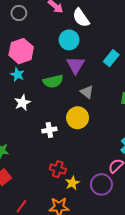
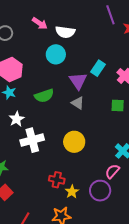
white semicircle: (81, 18) -> (65, 32), turned -42
purple triangle: (76, 65) -> (78, 81), moved
yellow circle: (78, 118) -> (74, 142), moved
white cross: (49, 130) -> (32, 140), moved, size x1.6

